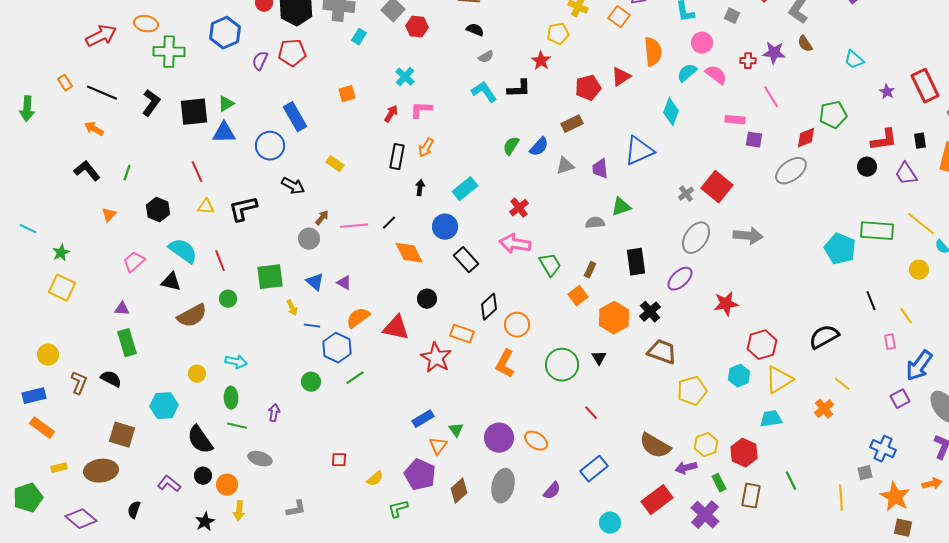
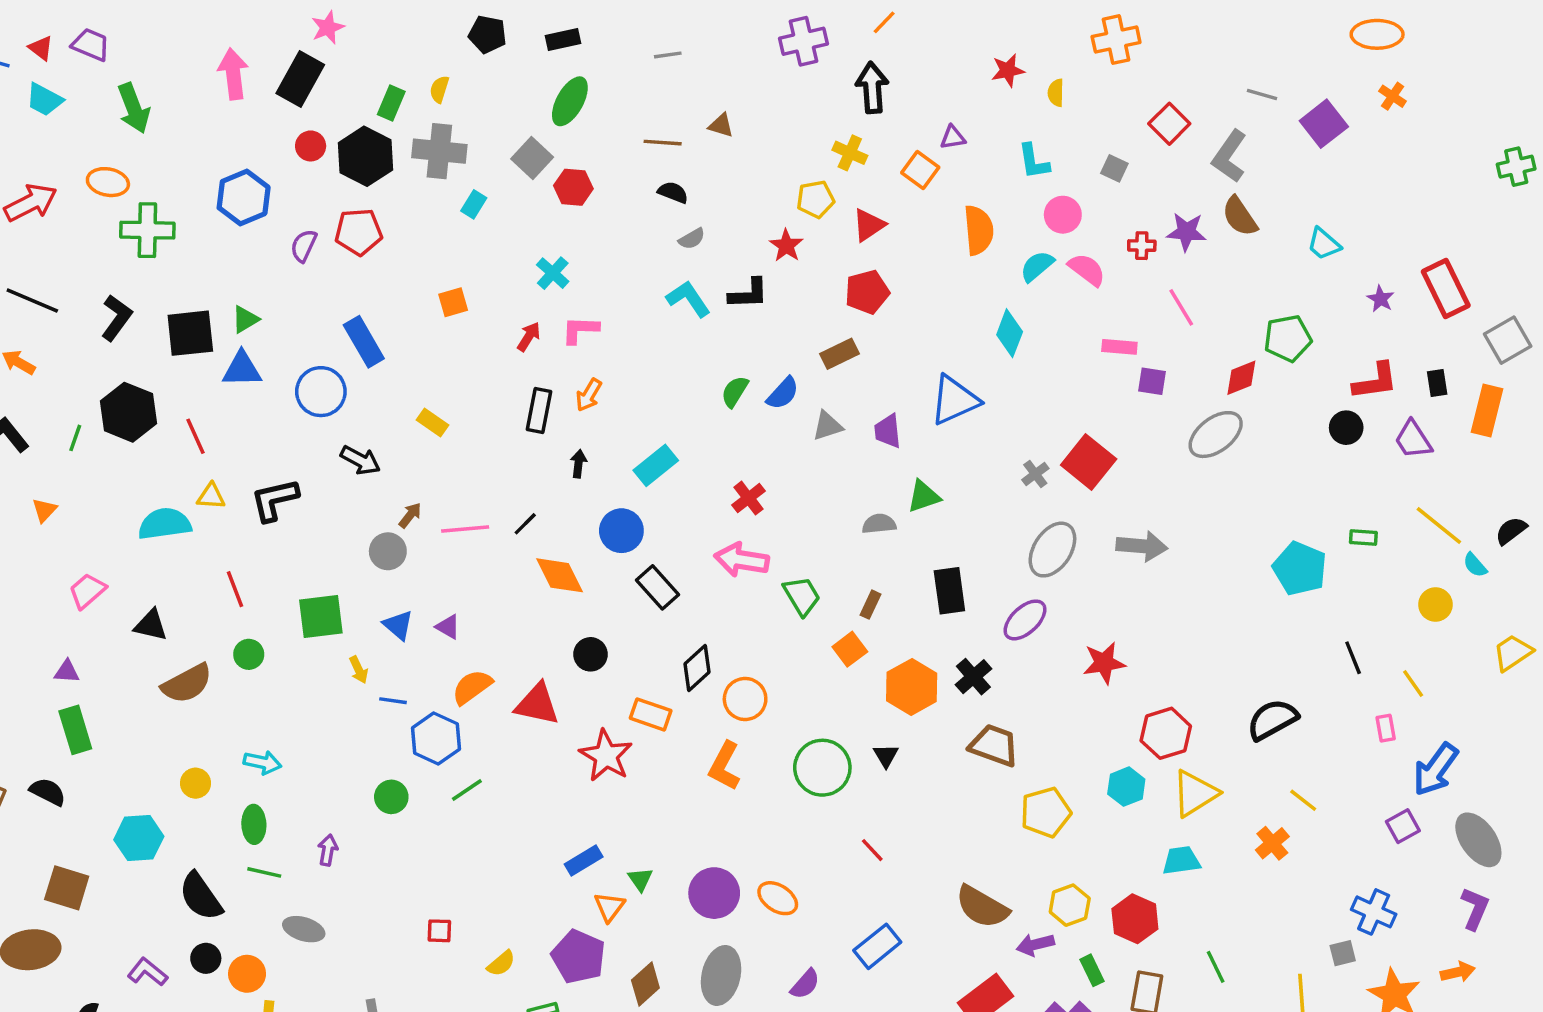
brown semicircle: (805, 44) -> (1240, 216), size x1.4
red triangle: (621, 77) -> (869, 225), moved
black hexagon: (158, 210) -> (129, 412), moved, size x1.4
green rectangle: (877, 231) -> (1363, 538), size x0.5
cyan semicircle: (183, 251) -> (165, 524), moved, turned -44

